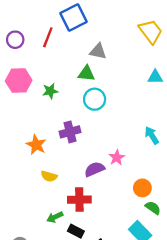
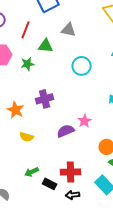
red line: (48, 37) -> (26, 30), moved
green triangle: (86, 74) -> (46, 46), moved
cyan circle: (95, 99) -> (82, 66), moved
red cross: (79, 200) -> (71, 172), moved

